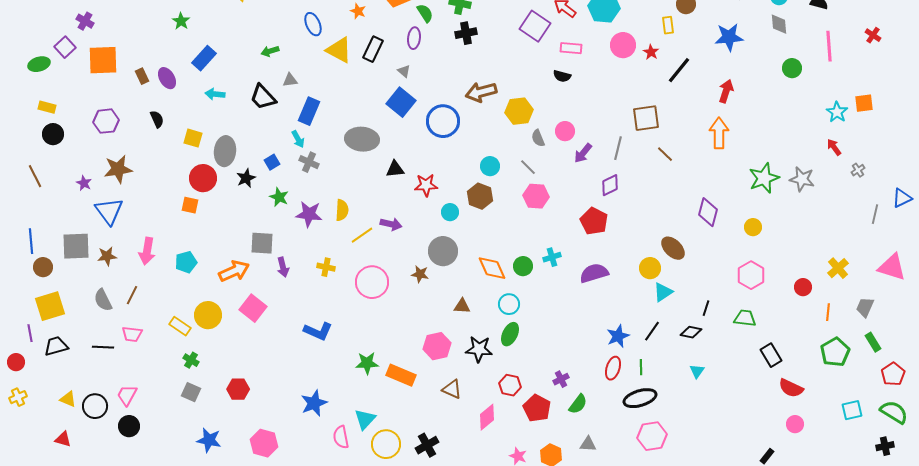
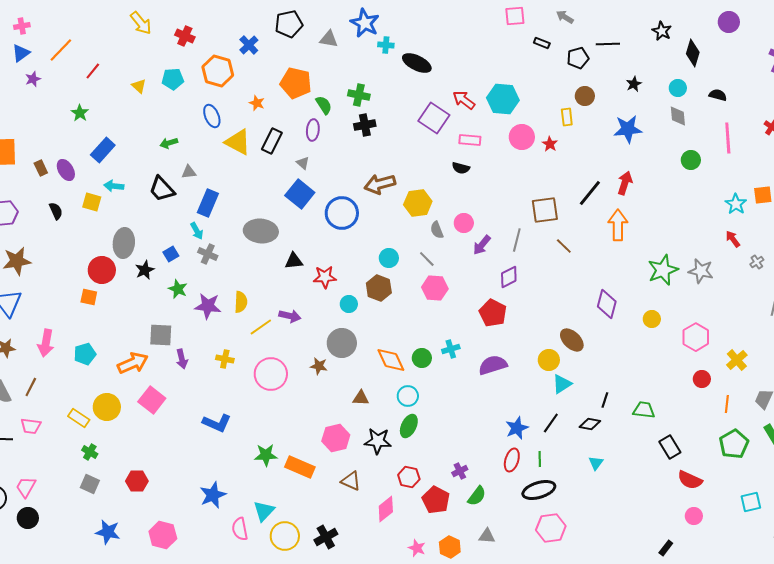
black line: (679, 70) -> (590, 193), moved
yellow square: (193, 138) -> (92, 202), moved
pink hexagon: (751, 275) -> (696, 337), moved

